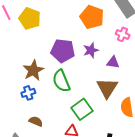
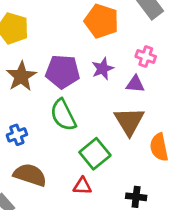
pink cross: (123, 34) -> (146, 56), moved
brown star: (33, 70) -> (21, 76), moved
brown semicircle: (36, 121) -> (30, 175), size x1.6

